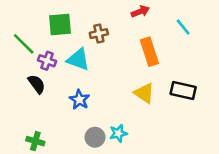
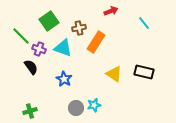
green square: (60, 24) -> (49, 21), turned -30
orange rectangle: (149, 52) -> (96, 42), moved, turned 50
green cross: (35, 141) -> (30, 111), turned -32

